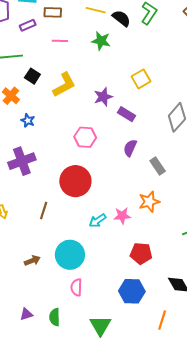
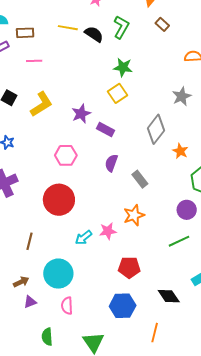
green star: (101, 41) -> (123, 67), moved
brown line: (44, 211) -> (30, 241), moved
purple triangle: (26, 314) -> (30, 302), moved

